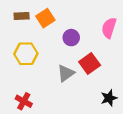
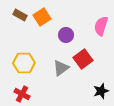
brown rectangle: (22, 16) -> (20, 15), turned 32
yellow hexagon: (26, 54) -> (24, 63), moved

